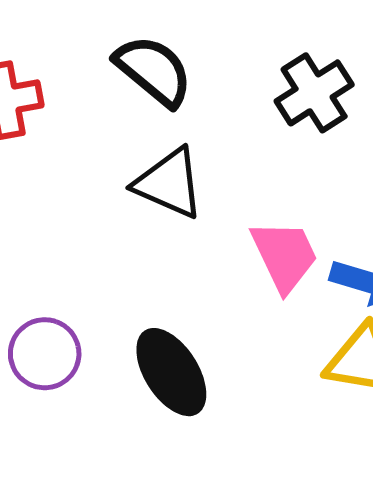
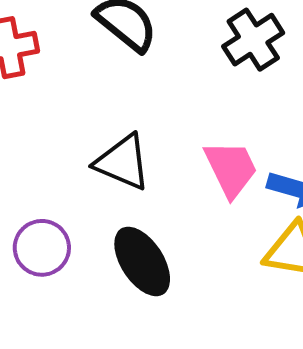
black triangle: (169, 183) -> (123, 162), moved

